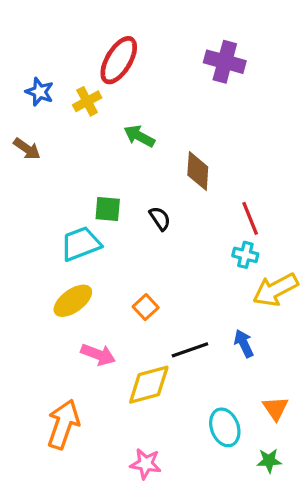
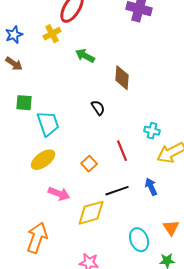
blue star: (40, 92) -> (14, 35), moved, turned 30
green square: (108, 209) -> (24, 103), moved
red line: (250, 218) -> (122, 151), moved
cyan trapezoid: (81, 244) -> (48, 124), turned 92

